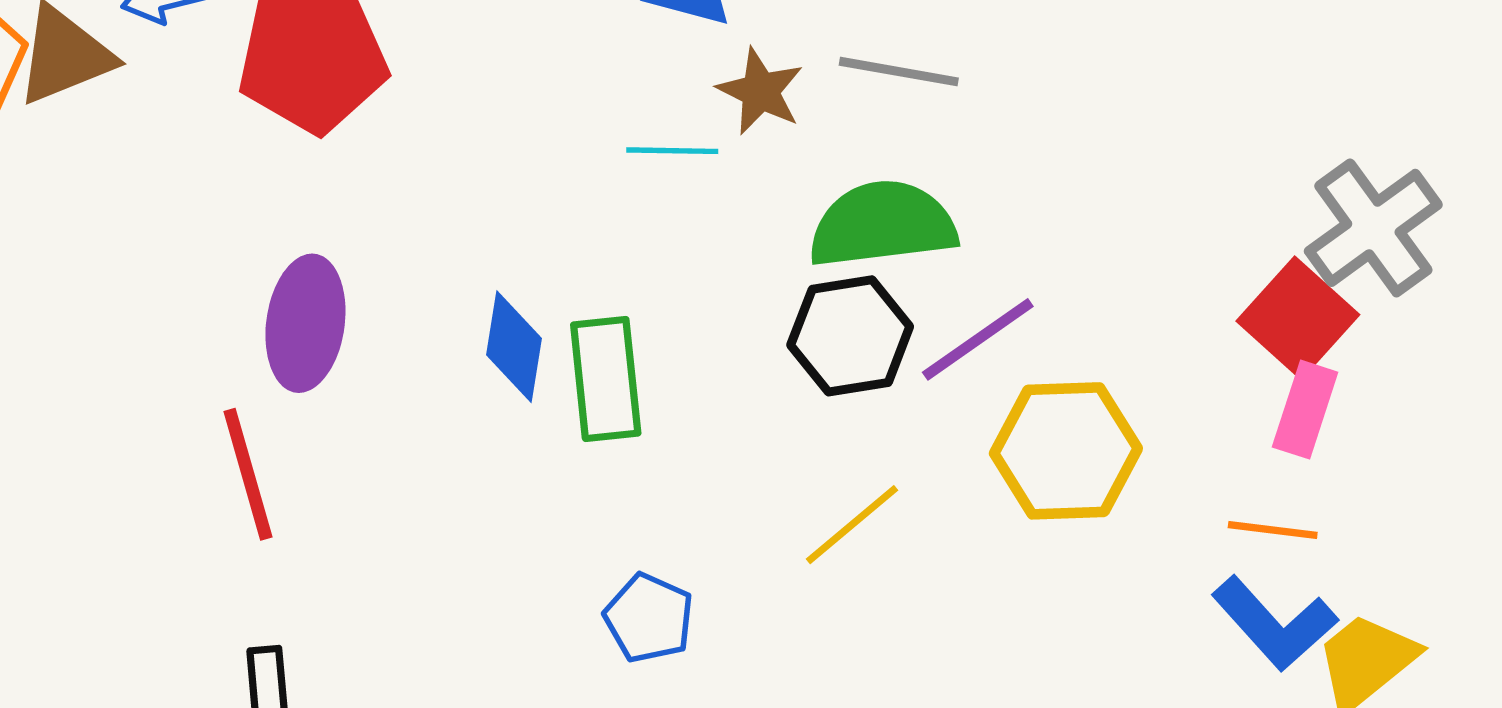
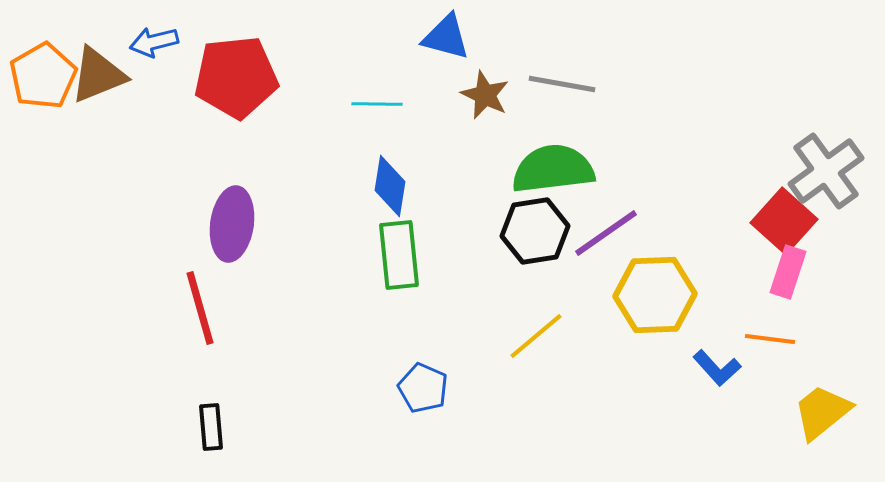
cyan line: (672, 151) -> (377, 104), moved
blue diamond: (514, 347) -> (390, 186), moved
blue L-shape: (1274, 623) -> (717, 368), moved, size x0.7

